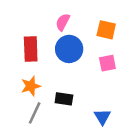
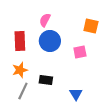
orange square: (106, 30) -> (91, 26), moved

